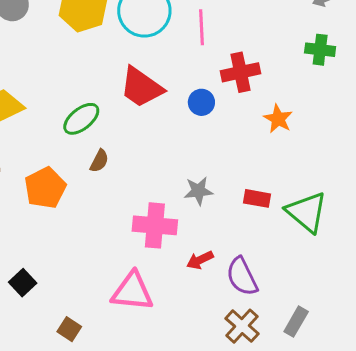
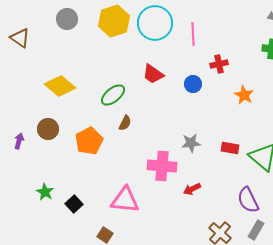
red cross: (240, 72) -> (219, 64), size x0.7
red trapezoid: (141, 87) -> (153, 74), size x0.7
purple semicircle: (242, 277) -> (248, 200), moved
pink triangle: (132, 292) -> (125, 200), moved

